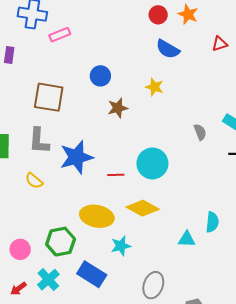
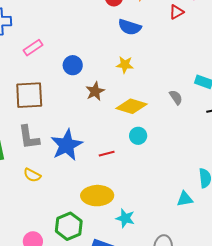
pink rectangle: (60, 35) -> (33, 48), moved
cyan circle: (152, 163) -> (138, 136), size x0.6
yellow diamond: (143, 208) -> (132, 106), moved
cyan star: (121, 246) -> (125, 218), turned -30

